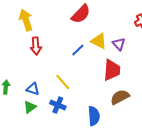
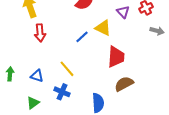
purple triangle: (119, 44) -> (123, 12), moved
green triangle: (30, 107) -> (33, 103), moved

